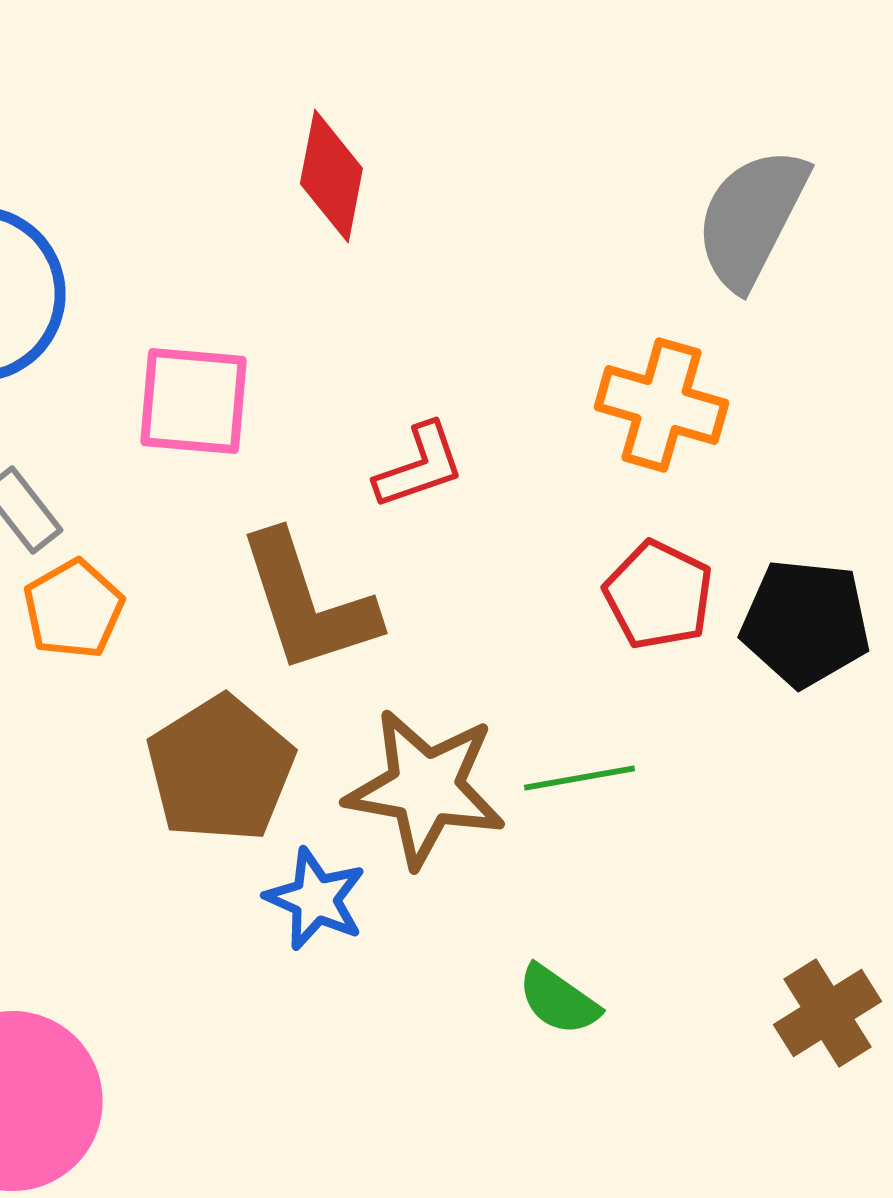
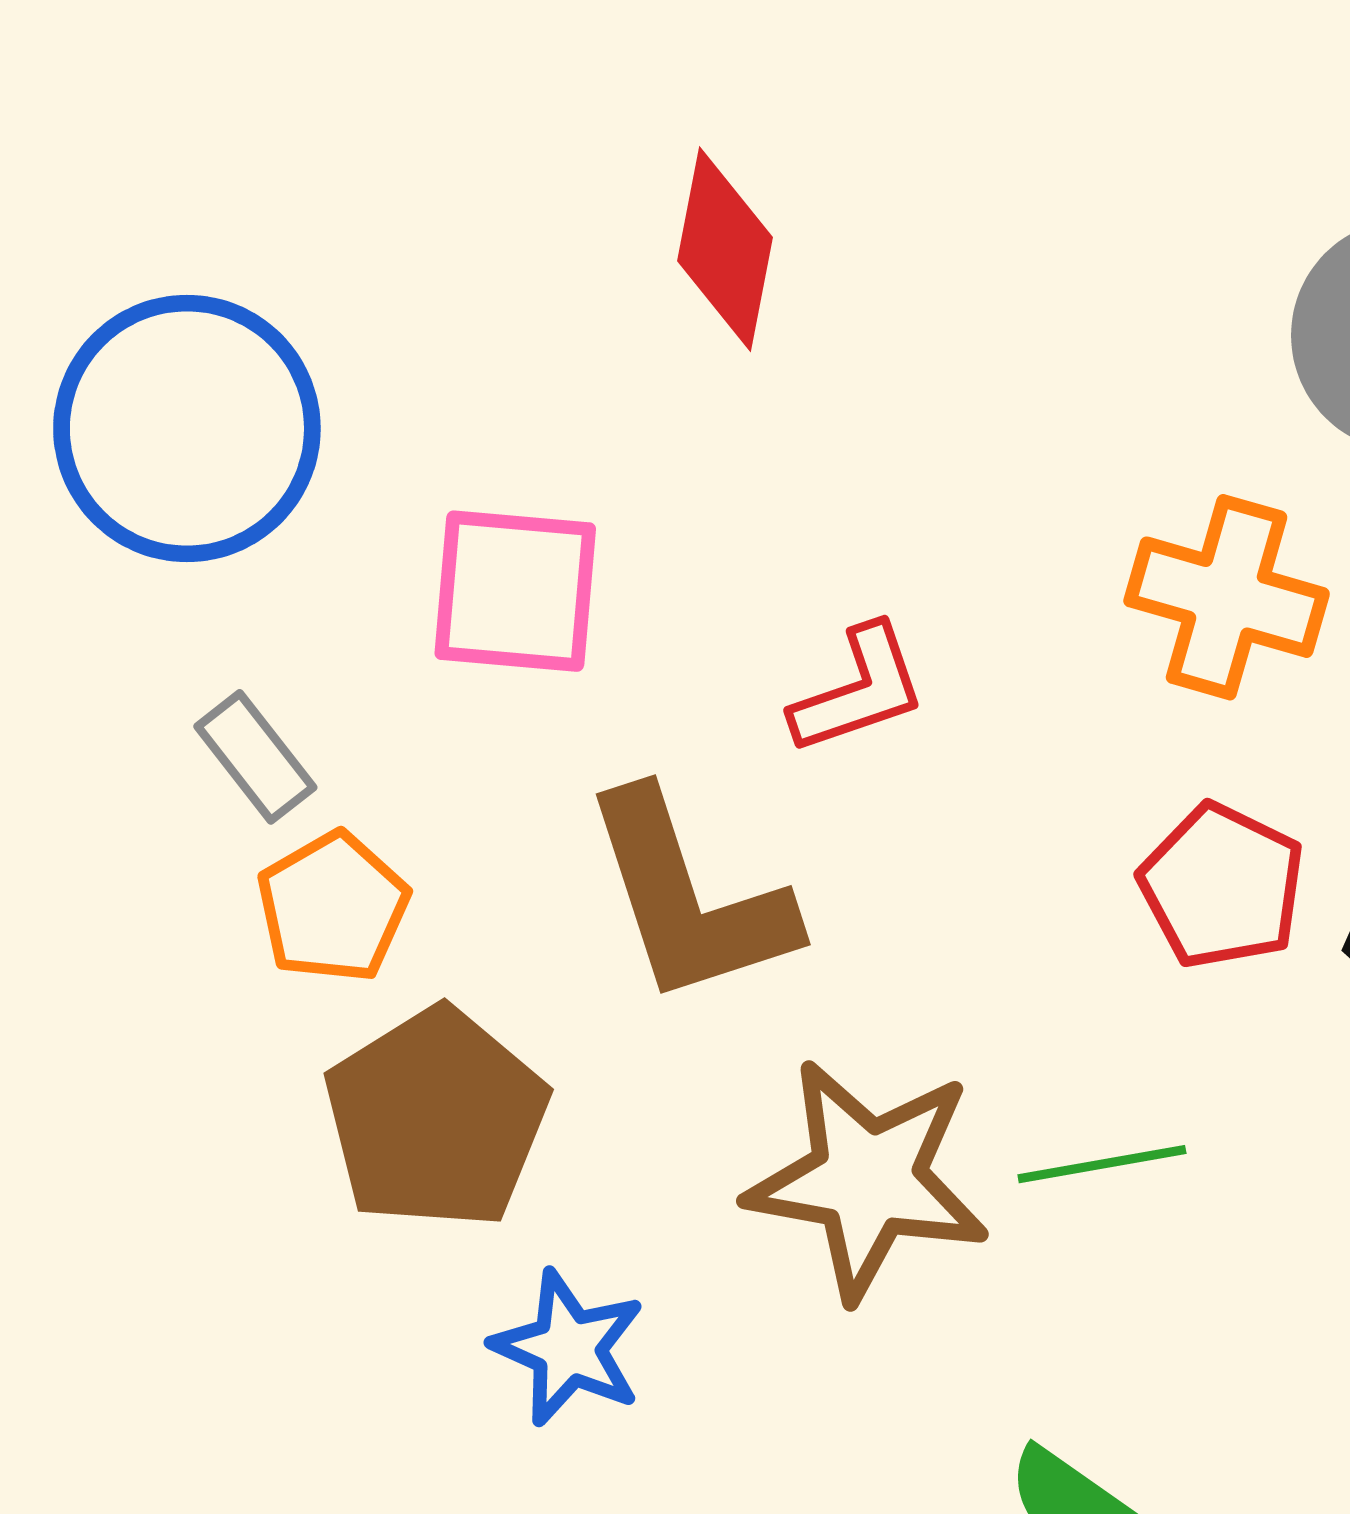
brown pentagon: (220, 769) -> (436, 1119), moved
blue star: (315, 899) -> (568, 1348), moved

